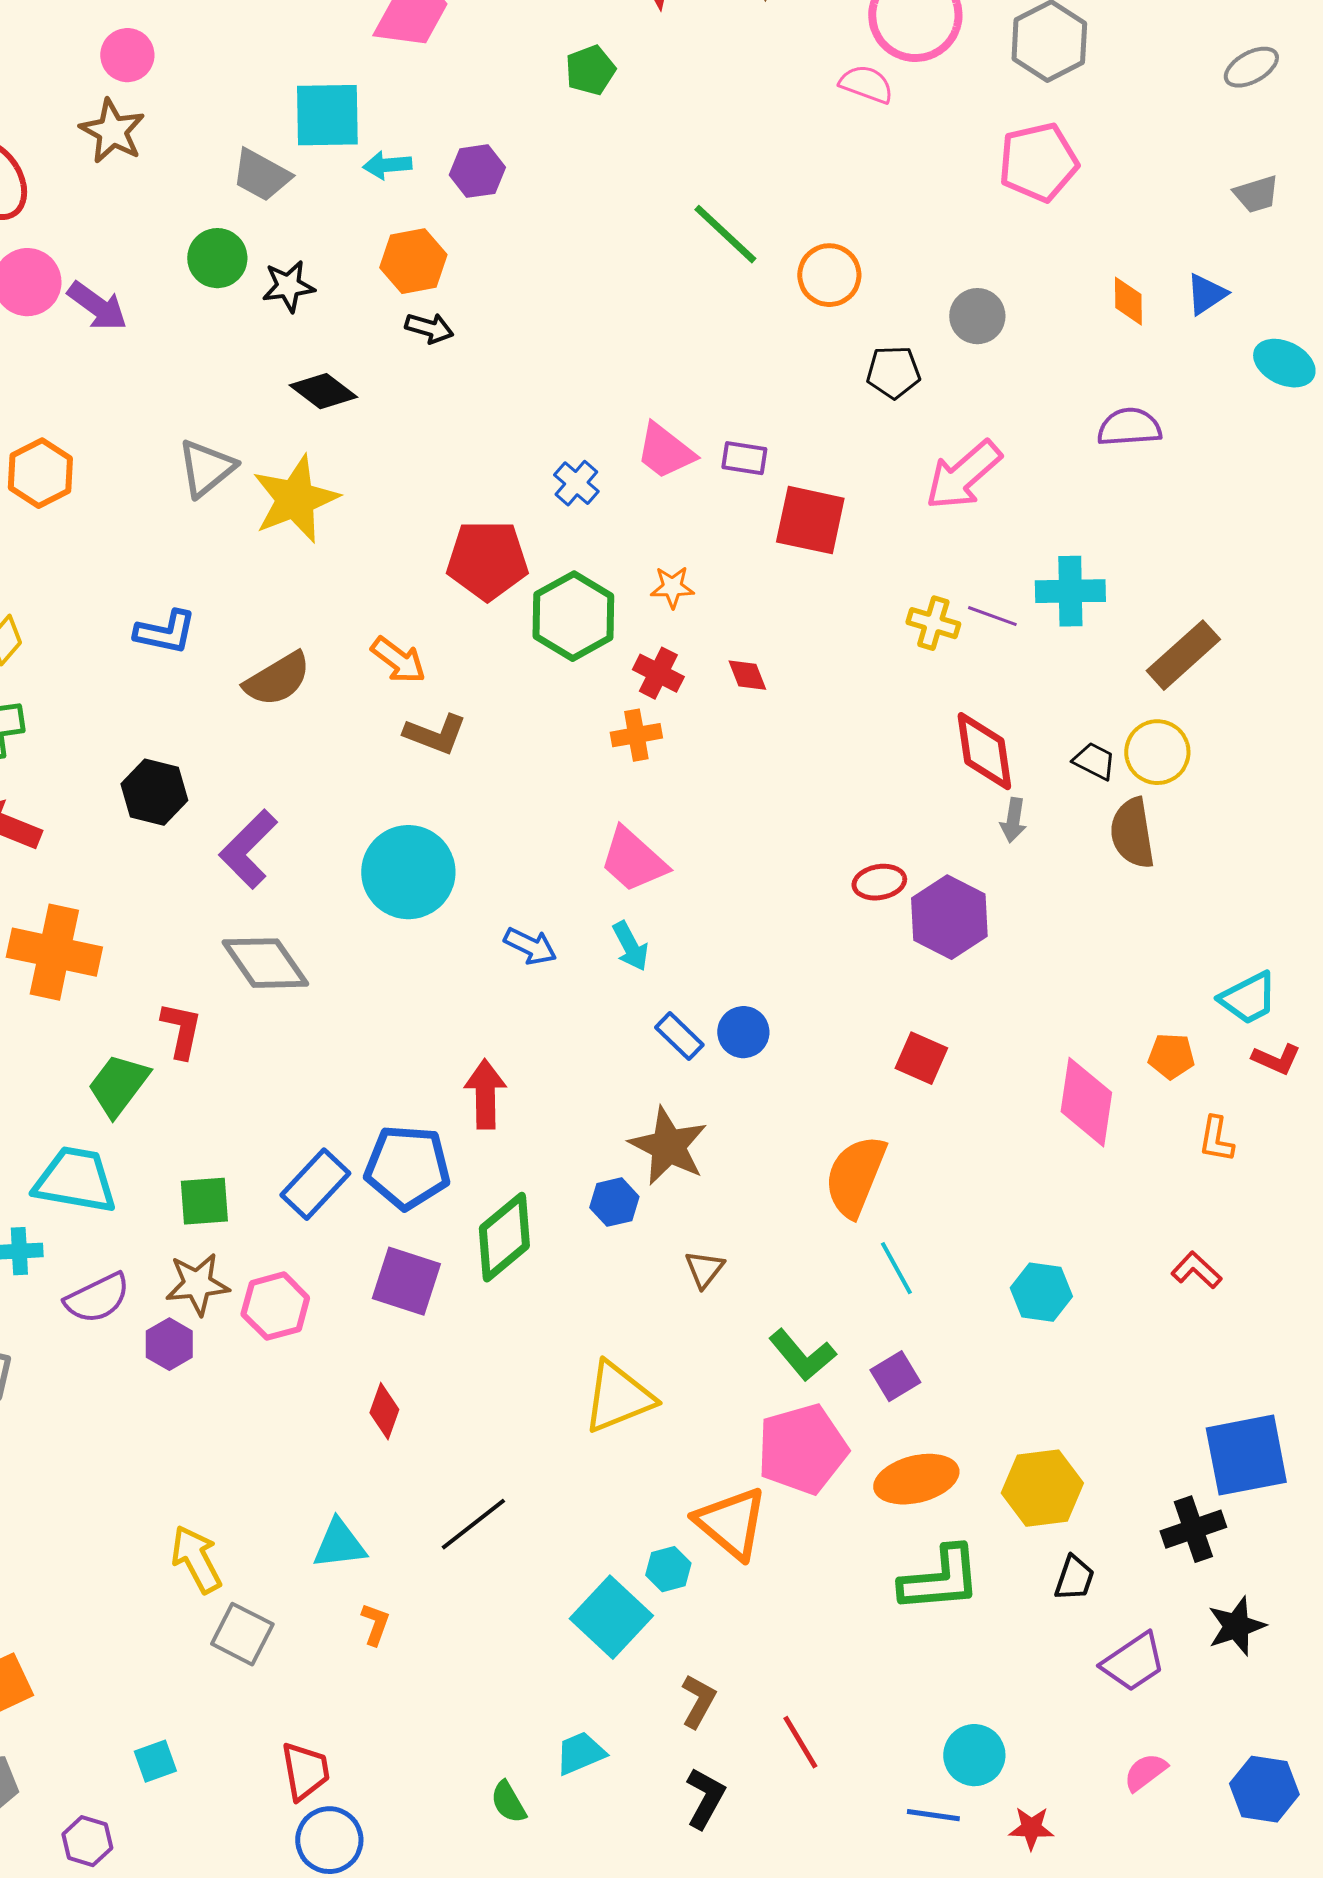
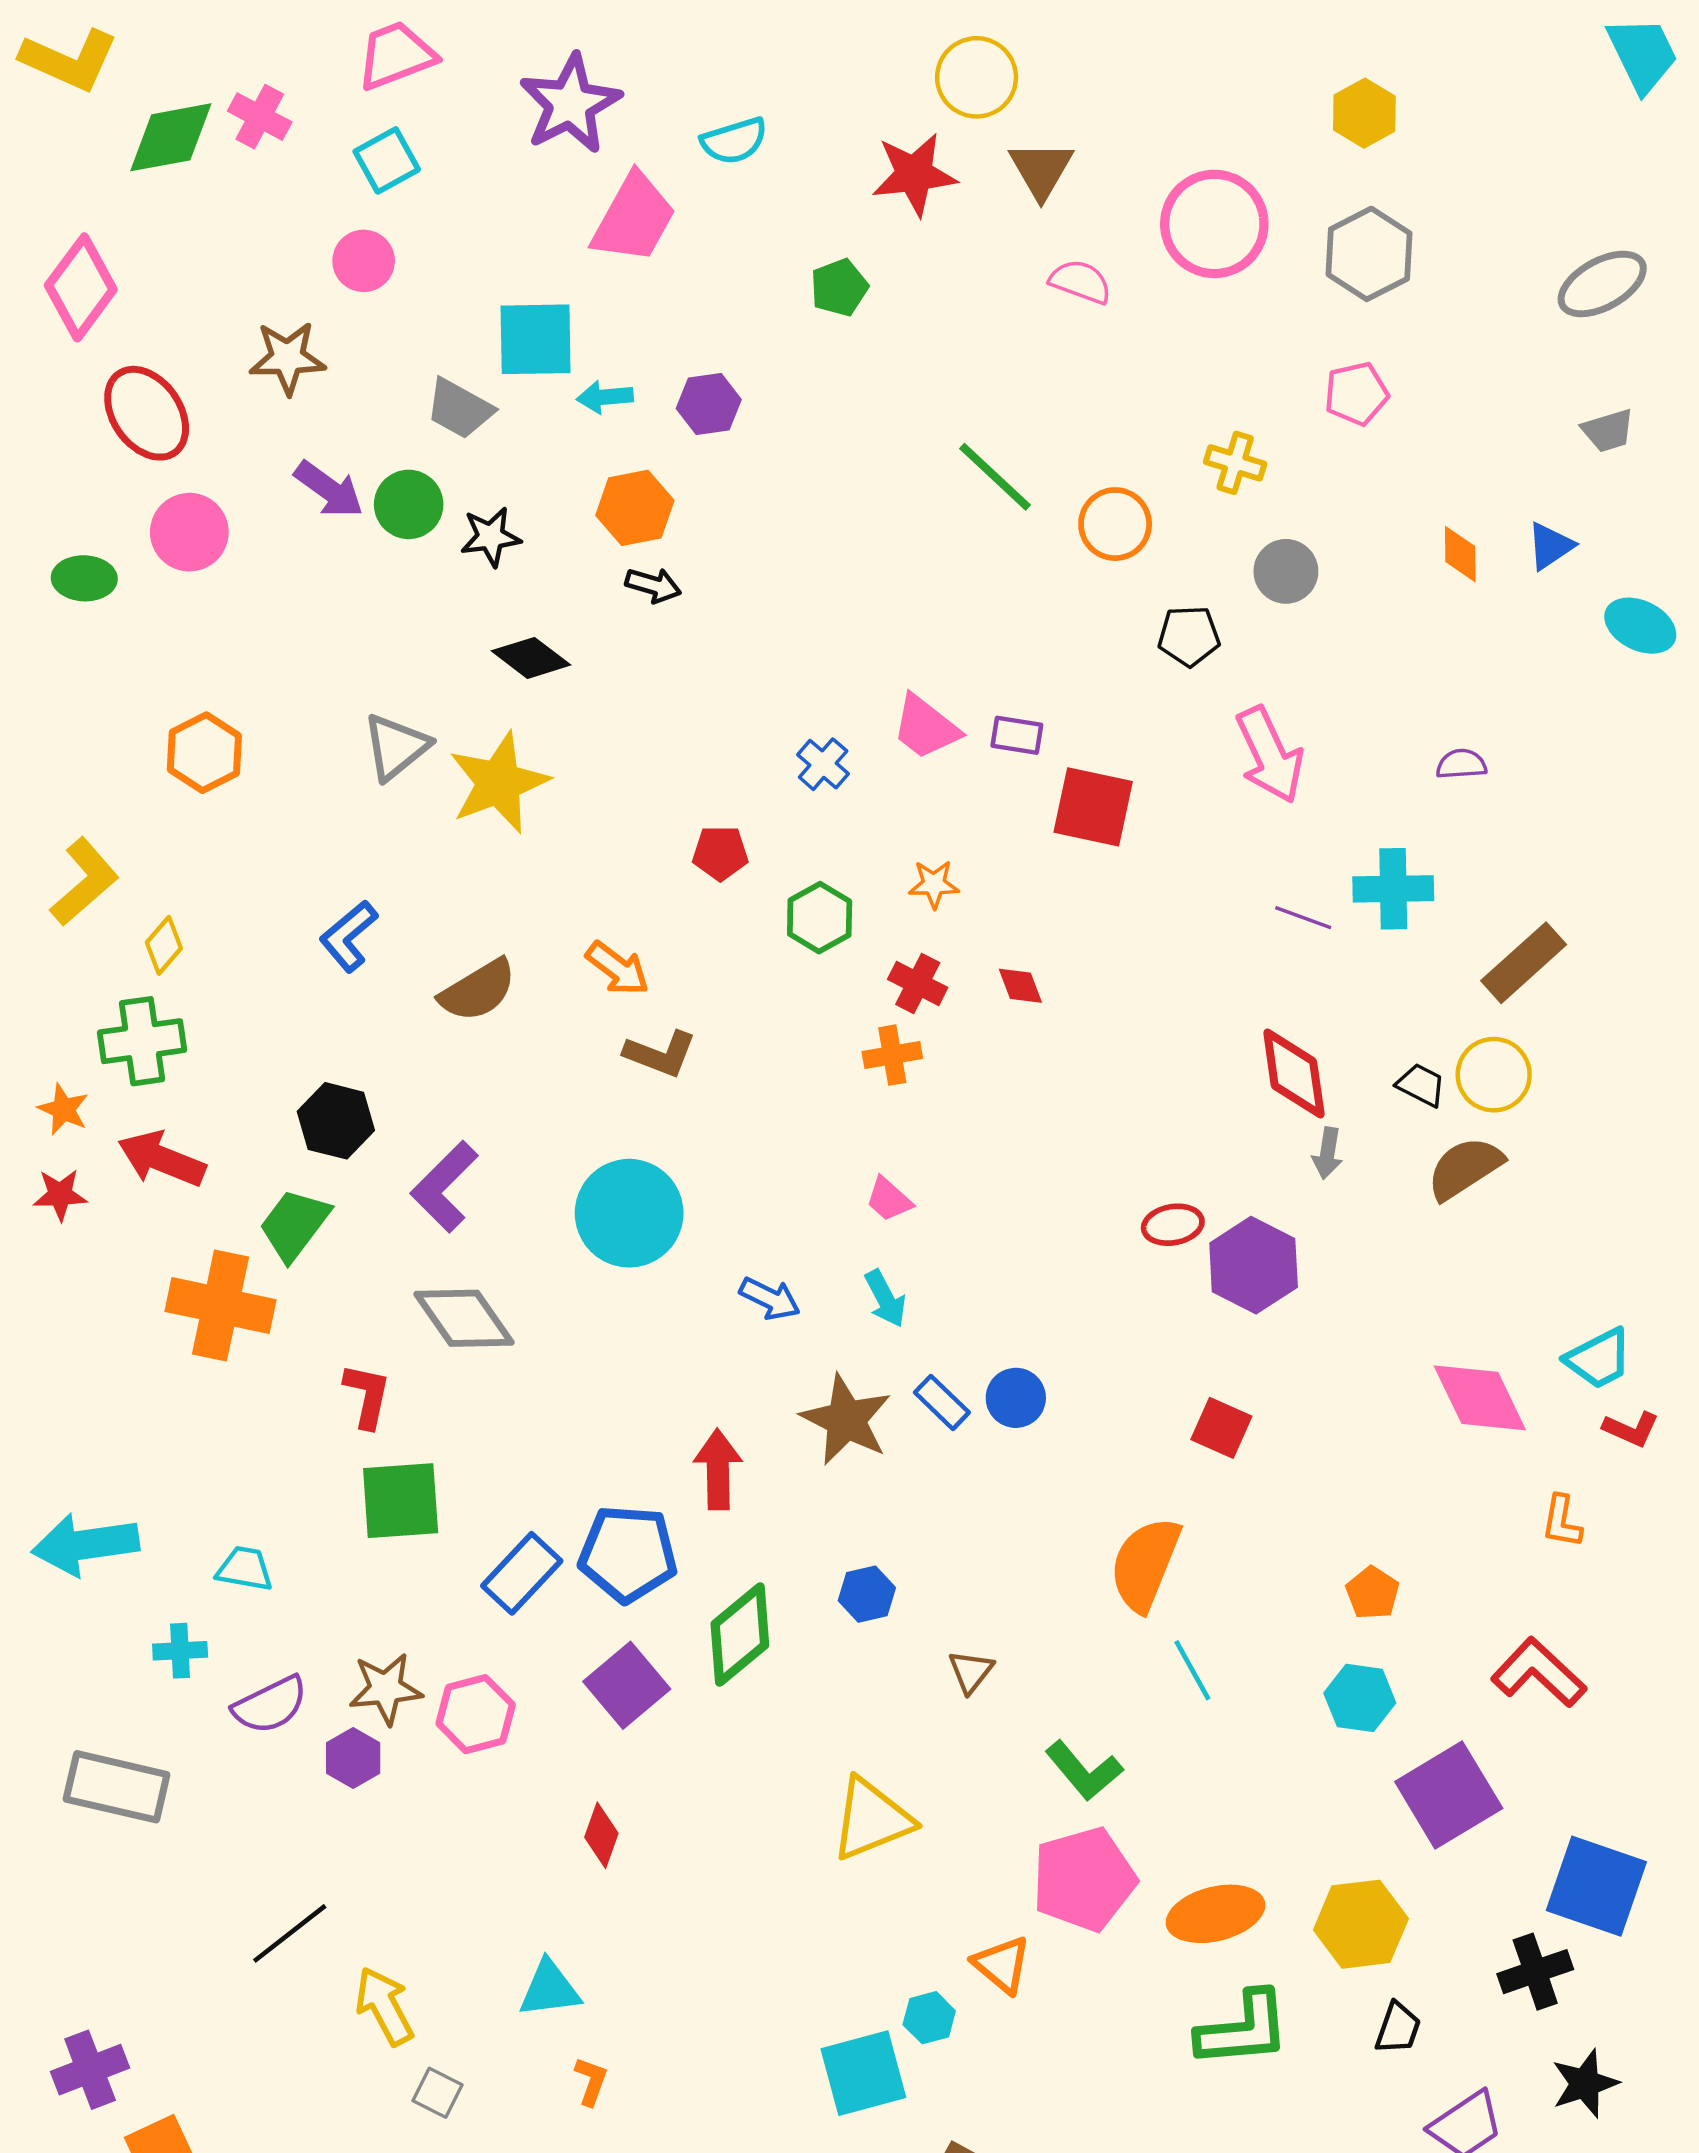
pink circle: (127, 55) -> (364, 261), moved
gray ellipse: (1251, 67) -> (1602, 284), size x1.4
pink semicircle: (866, 84) -> (1080, 282), moved
brown star: (112, 131) -> (287, 358), turned -30
pink pentagon: (1038, 162) -> (1356, 394), size x0.7
purple arrow: (97, 306) -> (329, 489), moved
purple semicircle: (1129, 427) -> (1461, 764), moved, size x0.7
pink arrow: (963, 475) -> (1270, 755), turned -74
red pentagon: (487, 560) -> (720, 853), size x0.6
green hexagon: (573, 616) -> (820, 918), size x0.7
yellow cross: (933, 623) -> (1235, 463), moved
blue L-shape: (165, 632) -> (349, 936), turned 128
brown semicircle: (1132, 833) -> (1465, 1168), turned 66
pink trapezoid: (633, 860) -> (889, 1199), size x0.6
orange pentagon: (1171, 1056) -> (1372, 1593), moved, turned 30
green trapezoid: (118, 1085) -> (294, 1225), moved
pink diamond: (1086, 1102) -> (1480, 1398), moved, turned -34
brown star: (668, 1146) -> (846, 1420), moved
cyan trapezoid: (75, 1180) -> (245, 1569), size x0.6
green square: (204, 1201) -> (401, 1501), moved, size x1.4
red L-shape: (1196, 1270) -> (1539, 1673), size x1.6
purple square: (406, 1281) -> (627, 1685), turned 32
purple square: (895, 1376) -> (1449, 1795), moved, size x1.8
blue square: (1246, 1455) -> (1596, 1886), turned 30
orange triangle: (731, 1523) -> (1002, 1965), size x0.7
black line: (473, 1524) -> (290, 1933), moved
cyan square: (611, 1617) -> (863, 2073), turned 32
gray square: (242, 1634) -> (437, 2093), size x0.7

